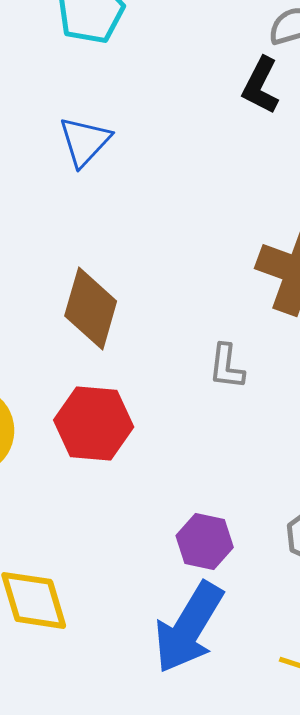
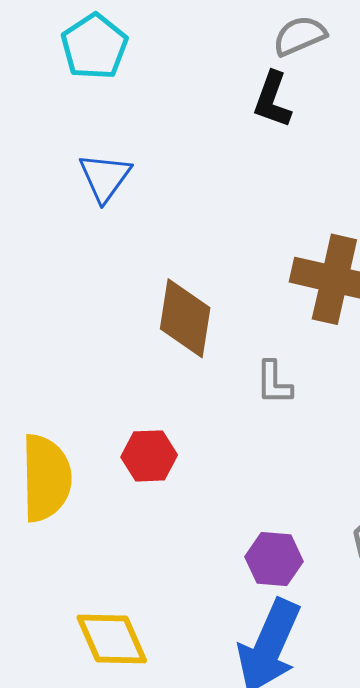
brown diamond: (91, 308) -> (185, 318), moved
red hexagon: (94, 423) -> (149, 456), size x0.7

